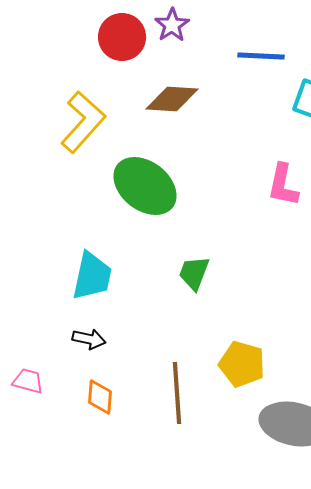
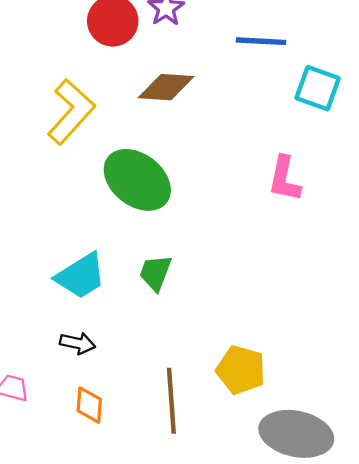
green trapezoid: (194, 273) -> (155, 273), moved
cyan trapezoid: (92, 276) -> (81, 276), turned 46

